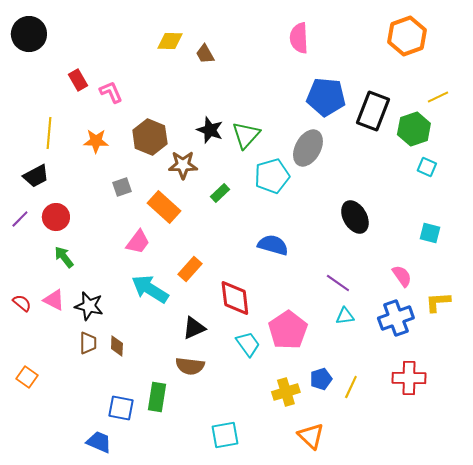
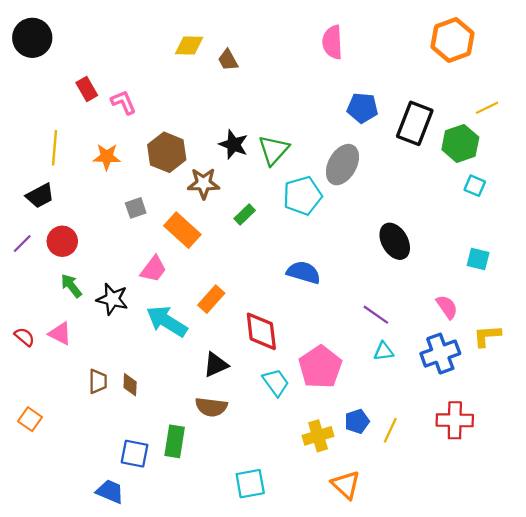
blue pentagon: (326, 97) -> (362, 108), size x0.7
black star: (89, 306) -> (112, 299), moved

